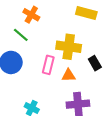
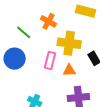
orange cross: (31, 15) -> (48, 21), moved

